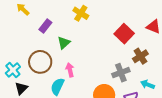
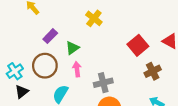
purple rectangle: (45, 26) -> (50, 36), moved
pink arrow: (70, 70) -> (77, 69), moved
gray cross: (121, 73) -> (103, 83), moved

